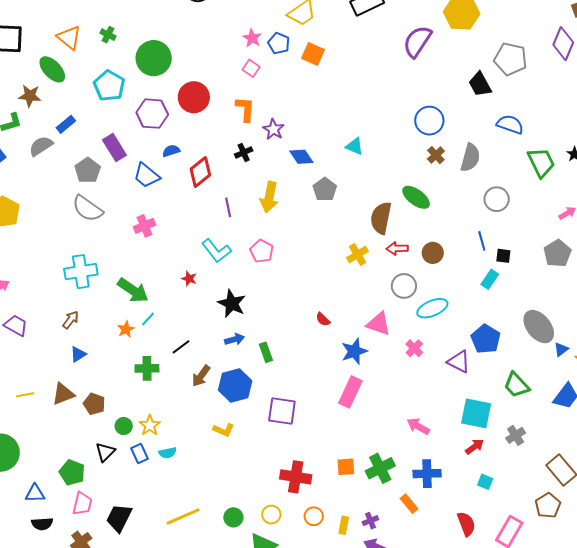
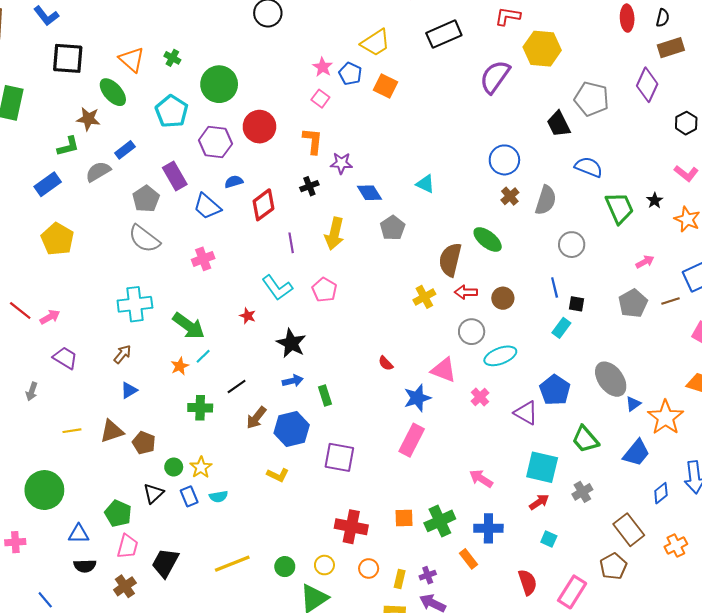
purple star: (273, 129) -> (341, 163), turned -30

